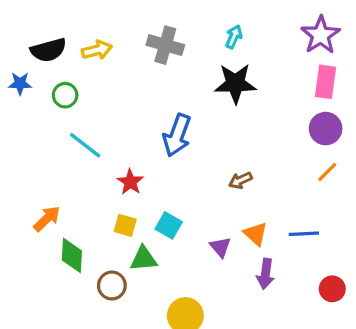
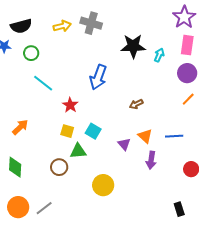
cyan arrow: (234, 37) -> (159, 55), moved
yellow arrow: (97, 50) -> (62, 26), moved
green diamond: (72, 255) -> (15, 167), moved

